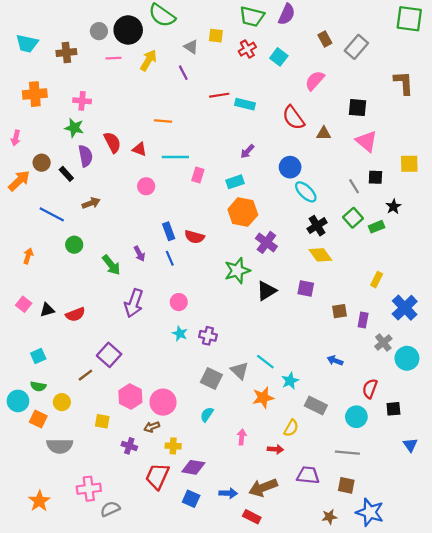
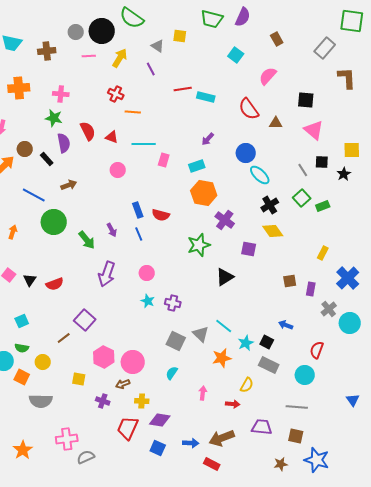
gray rectangle: (356, 47) -> (325, 48), moved
red cross: (247, 49) -> (116, 94), moved, turned -35
black star: (393, 206) -> (344, 174), moved
green circle: (74, 245) -> (54, 222), size x1.6
purple square: (306, 289) -> (249, 249), moved
black triangle: (266, 291) -> (225, 277), moved
black triangle: (47, 310) -> (30, 280), turned -40
black square: (393, 409) -> (267, 342), moved, turned 32

